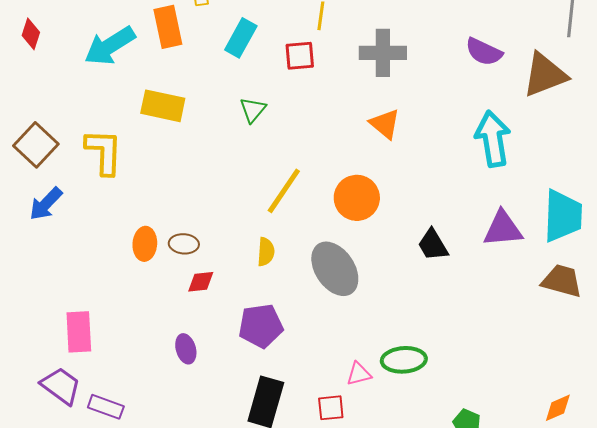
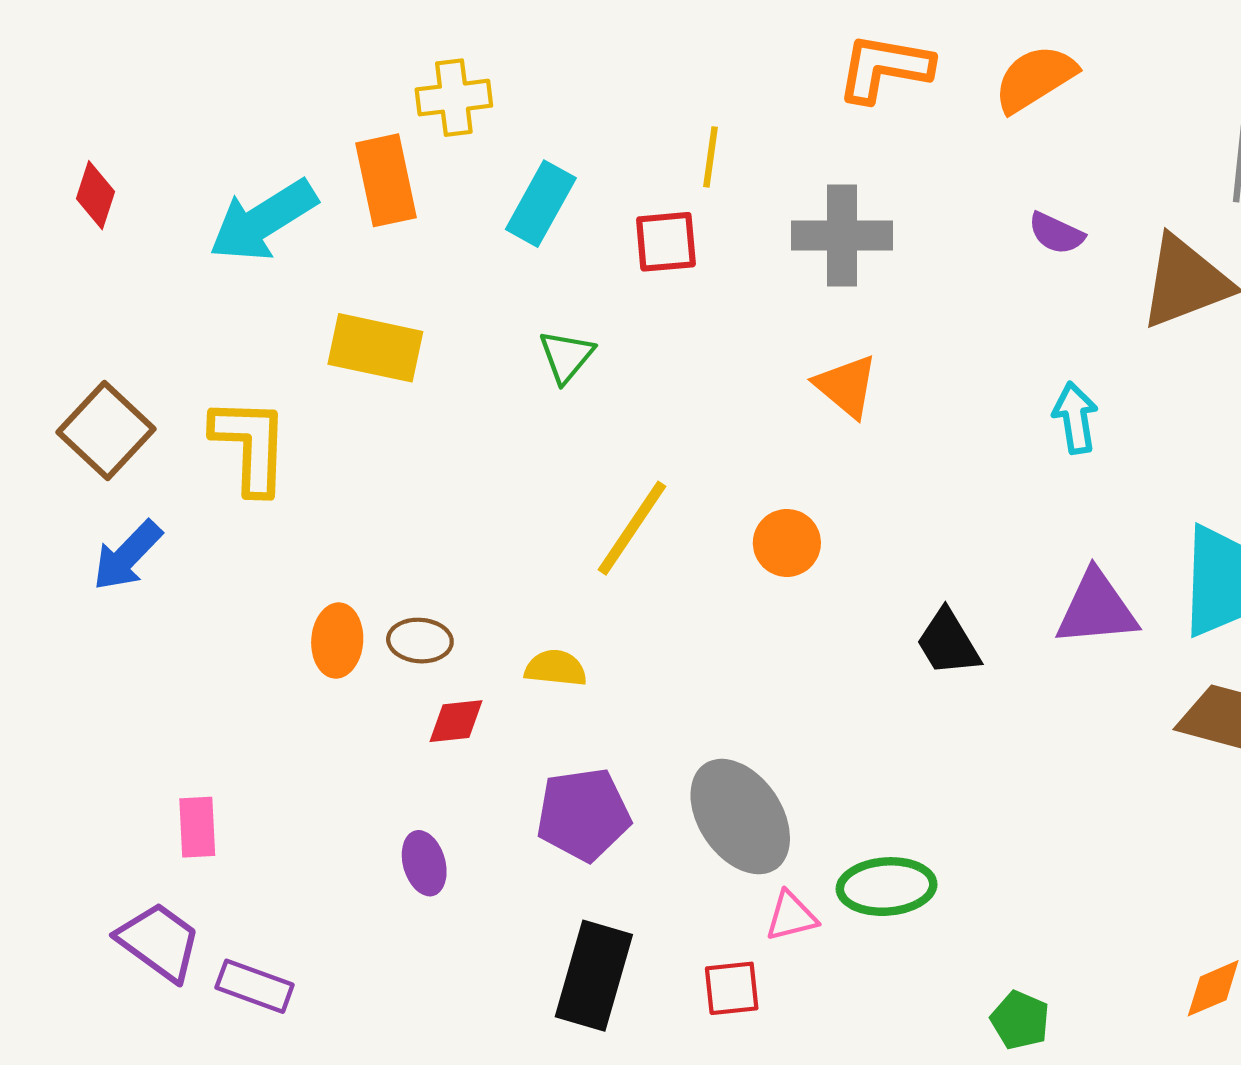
purple semicircle: (484, 52) -> (1056, 233), size x0.7
cyan arrow: (493, 139) -> (1075, 418), size x0.6
orange circle: (357, 198) -> (787, 543), size x0.7
yellow semicircle: (266, 252) -> (556, 668), moved, turned -88
gray ellipse: (335, 269) -> (740, 817), moved
pink rectangle: (79, 332) -> (197, 827), size x0.7

